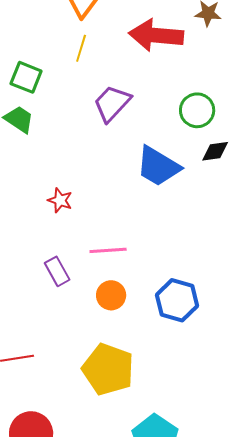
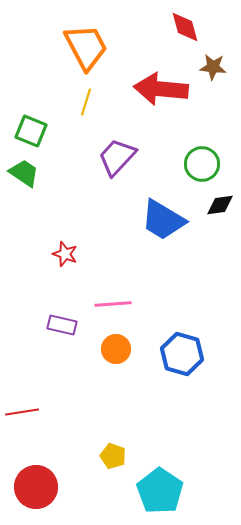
purple rectangle: (57, 271) -> (62, 325), turned -48
yellow pentagon: (108, 369) -> (113, 456), moved, size x0.5

